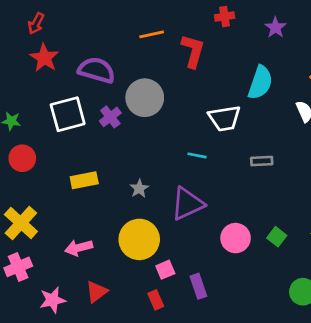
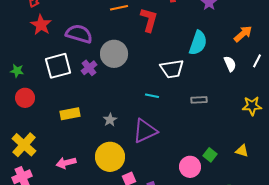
pink circle: (236, 238) -> (190, 167), moved

